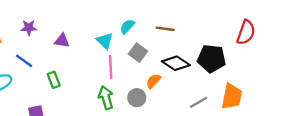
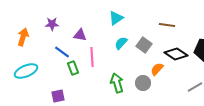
cyan semicircle: (127, 26) -> (121, 43), moved
cyan triangle: (105, 41) -> (116, 18), moved, turned 42
blue line: (24, 61) -> (62, 52), moved
pink line: (111, 67) -> (92, 57), moved

